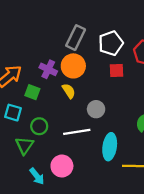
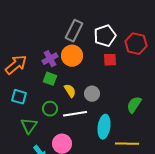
purple cross: (48, 69) -> (50, 59), turned 35
yellow semicircle: (69, 91) -> (70, 91), moved
green square: (32, 92) -> (50, 79), moved
green circle: (39, 126) -> (50, 109), moved

